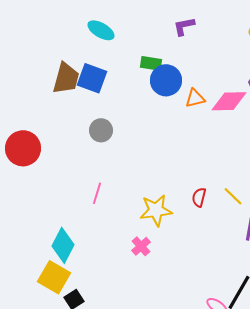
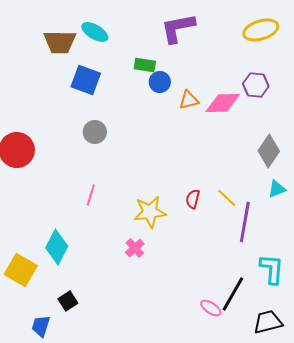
purple L-shape: (184, 26) -> (178, 28), size x1.6
brown trapezoid: (66, 78) -> (60, 42), moved, turned 76
blue circle: (166, 80) -> (160, 82), size x0.7
yellow square: (54, 277) -> (21, 270), moved

